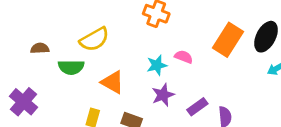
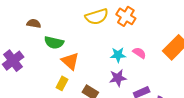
yellow semicircle: (94, 39) -> (97, 17), moved
orange triangle: (113, 82) -> (70, 61), moved

